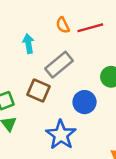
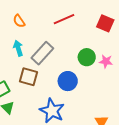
orange semicircle: (63, 25) -> (19, 21), moved
cyan arrow: (28, 44) -> (18, 48), moved

